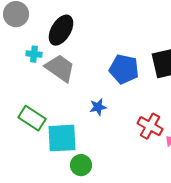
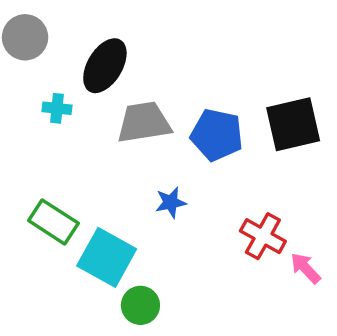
gray trapezoid: (60, 68) -> (144, 122), moved, turned -44
cyan square: (62, 138) -> (107, 257), turned 32

